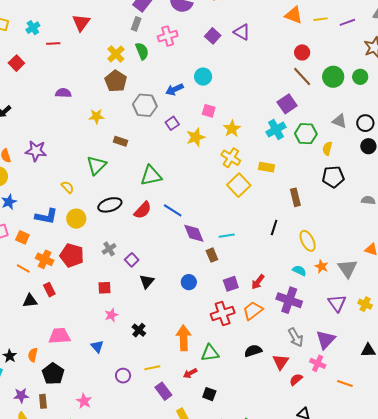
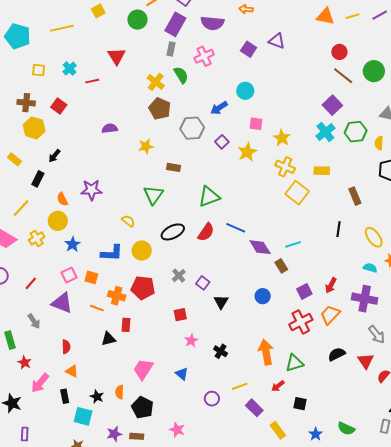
red rectangle: (49, 290) -> (126, 325), turned 40
pink trapezoid: (60, 336) -> (143, 369), turned -45
brown rectangle: (43, 401) -> (137, 436), turned -72

